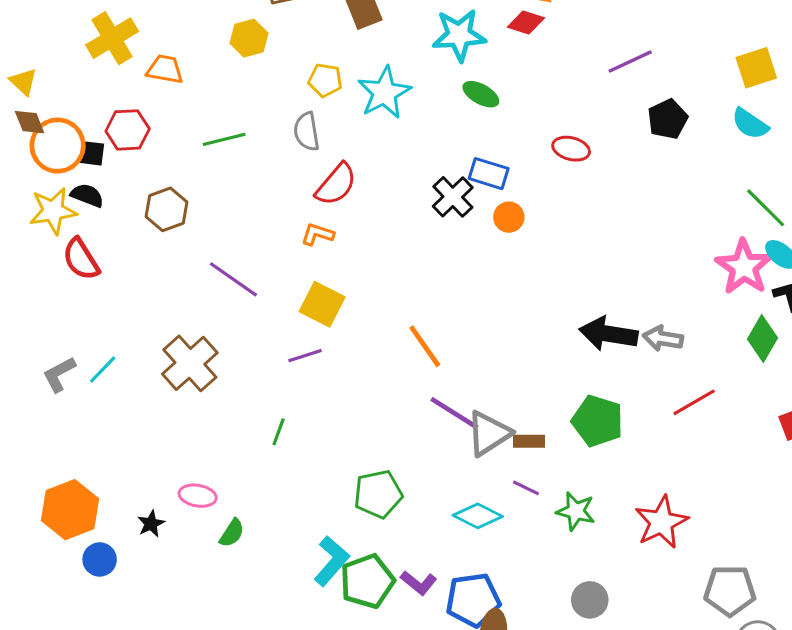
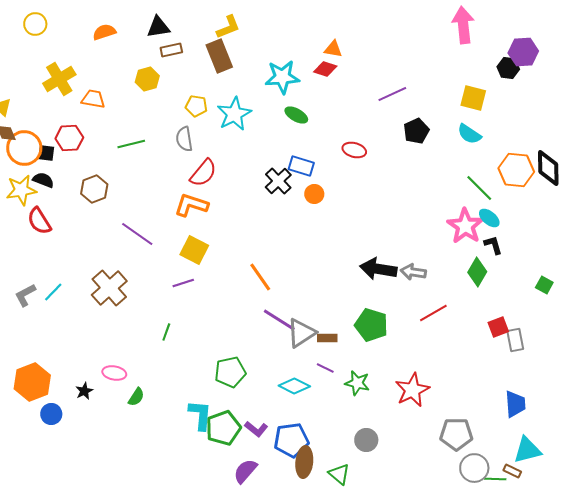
yellow square: (756, 68) -> (473, 98), turned 32
orange L-shape: (317, 234) -> (191, 205), size x1.6
cyan L-shape: (331, 561) -> (200, 415), turned -36

